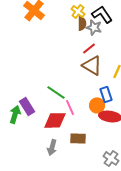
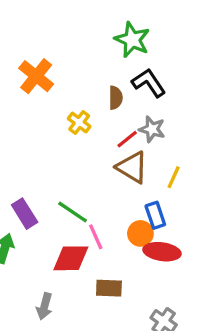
yellow cross: (78, 11) -> (79, 123), moved
gray star: (94, 27) -> (152, 129), moved
purple rectangle: (27, 106) -> (25, 214), moved
gray arrow: (52, 147) -> (44, 306), moved

